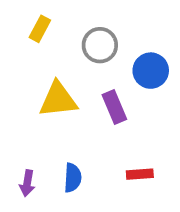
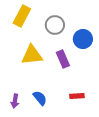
yellow rectangle: (40, 29) -> (22, 16), size x1.5
blue semicircle: (73, 178) -> (40, 98), turned -42

